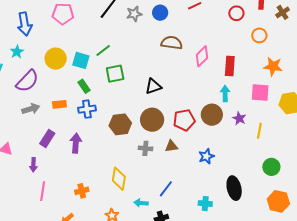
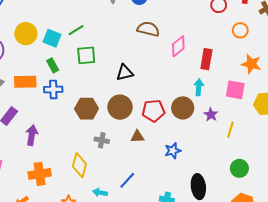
orange rectangle: (59, 104) -> (25, 82), size x1.5
purple arrow: (76, 143) -> (32, 135), moved
gray cross: (145, 148) -> (102, 140), moved
orange cross: (82, 191) -> (40, 174), size x1.5

